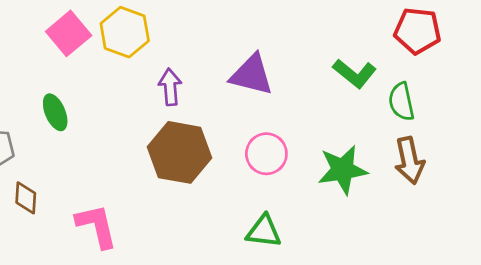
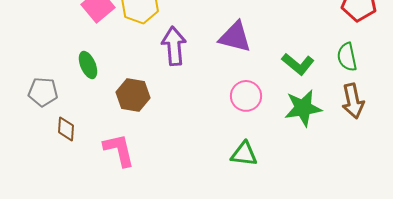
green L-shape: (355, 74) -> (298, 64), moved
purple arrow: (170, 87) -> (174, 46), size x1.4
brown hexagon: (179, 152) -> (133, 95), moved, size x0.7

